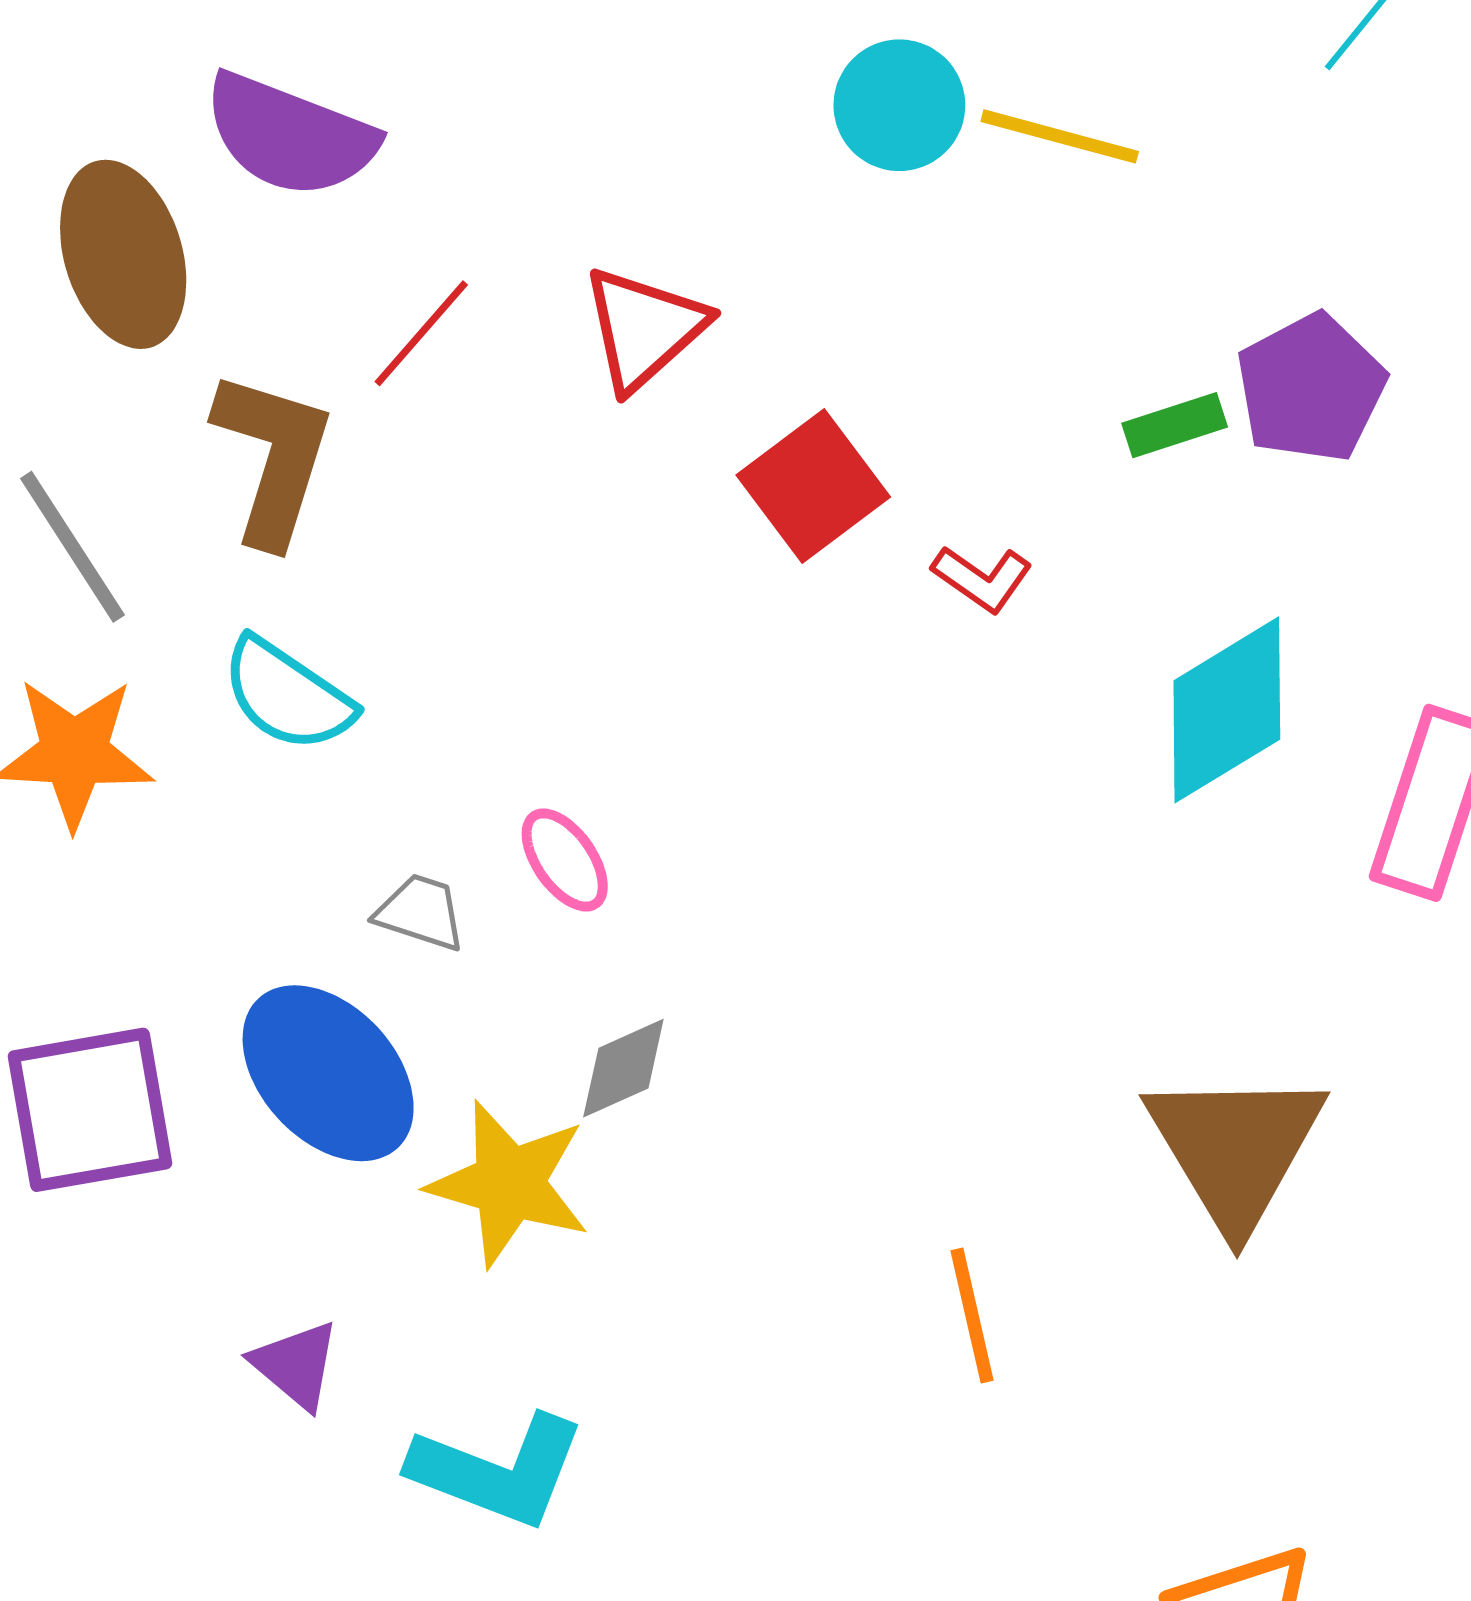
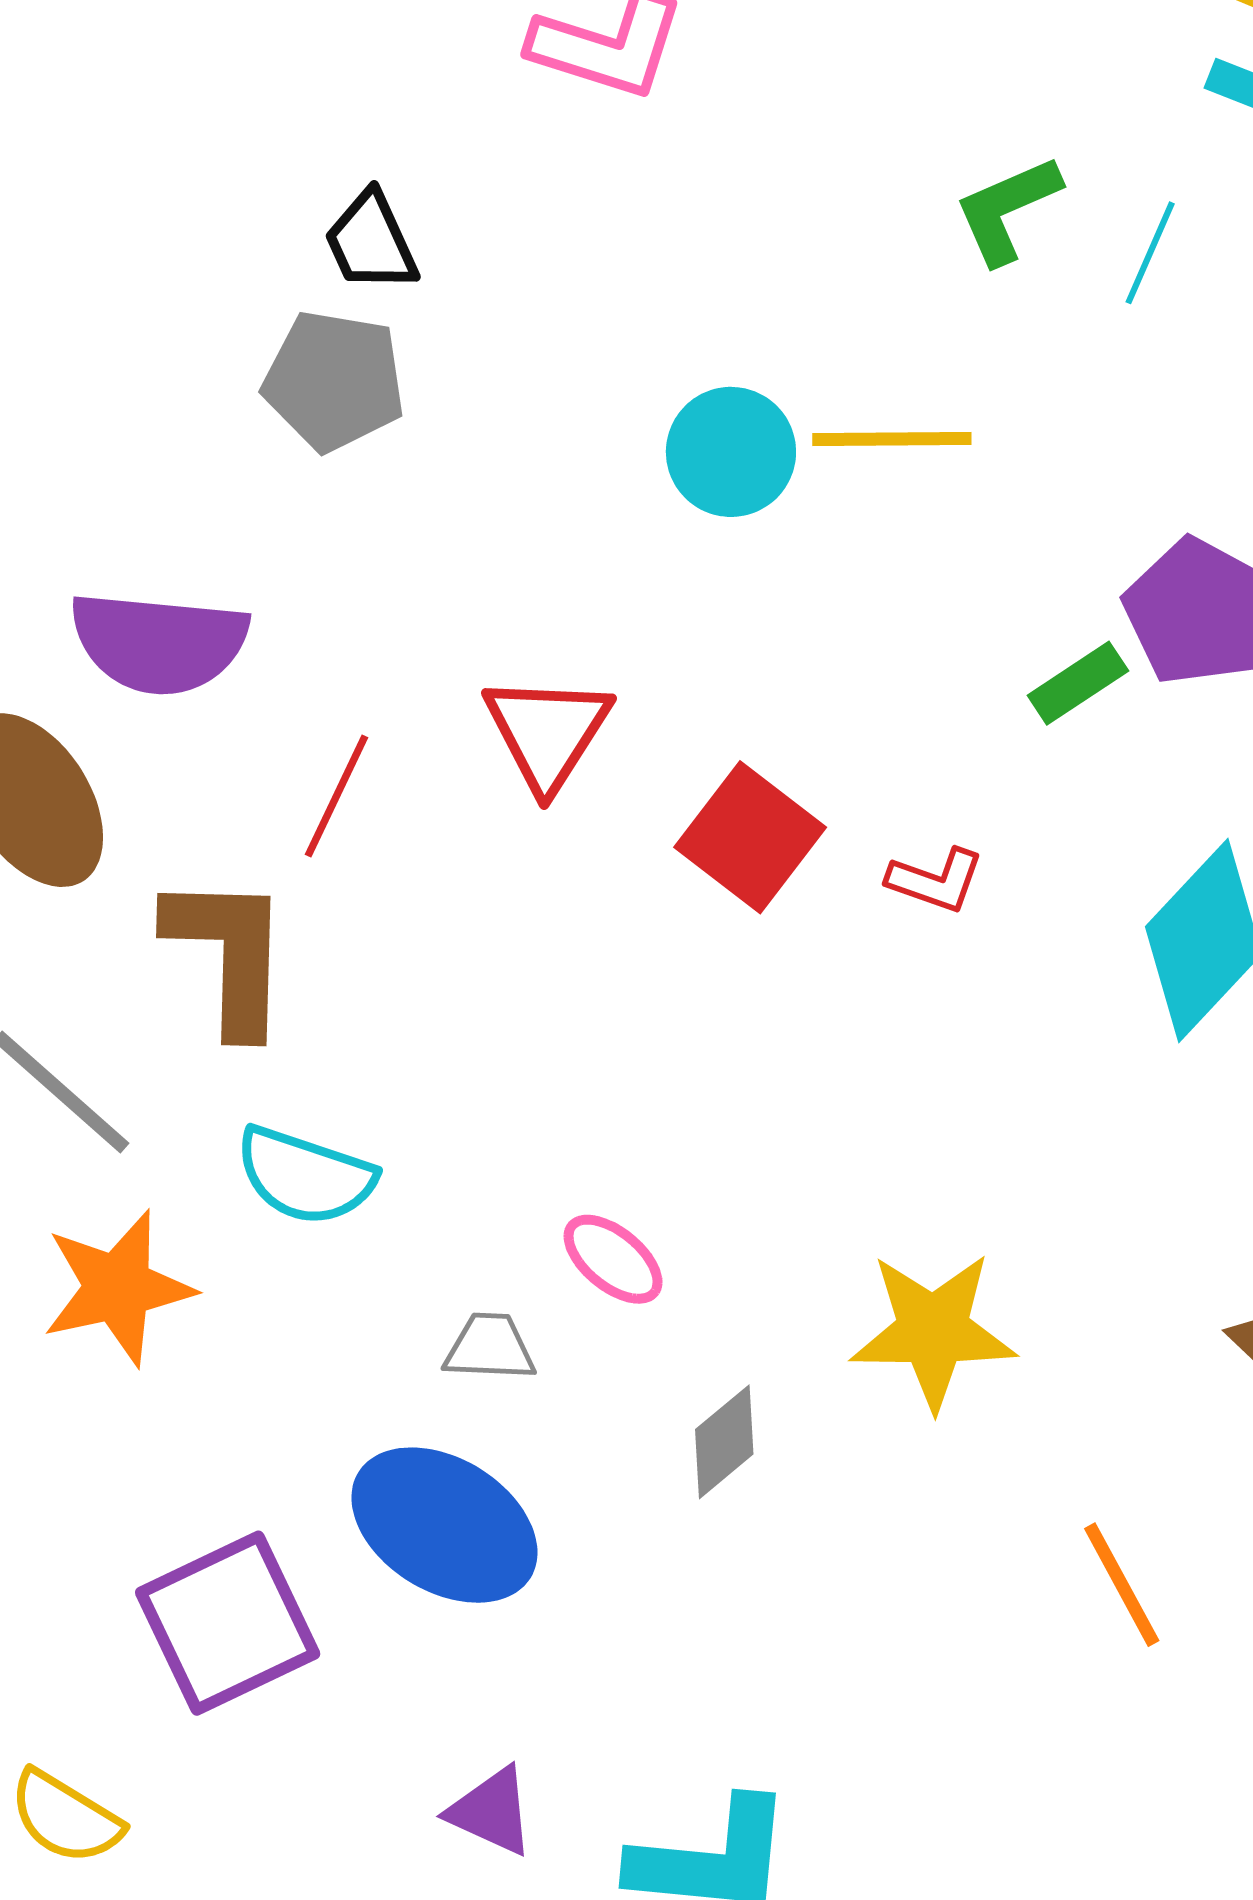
yellow star: (509, 1183) -> (933, 1331), moved

